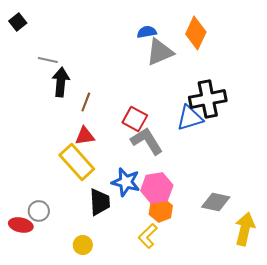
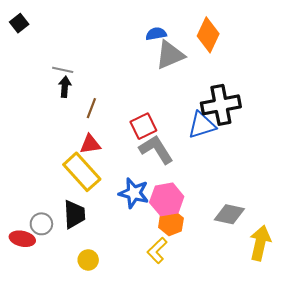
gray line: (48, 60) -> (63, 70), moved
black arrow: (61, 82) -> (65, 87), size x0.7
red square: (135, 119) -> (143, 126), turned 35
black trapezoid: (100, 202) -> (74, 214), moved

